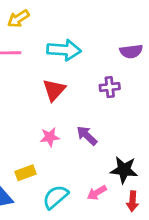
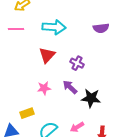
purple cross: (110, 87) -> (77, 63), moved, turned 32
black star: (124, 170) -> (91, 98), moved

